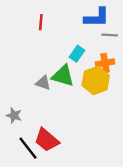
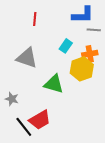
green triangle: (63, 76) -> (54, 84), moved
gray triangle: (43, 83) -> (27, 58), moved, size x1.6
red trapezoid: (47, 140) -> (40, 120), turned -70

